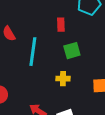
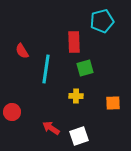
red rectangle: (61, 25) -> (74, 42), size x1.5

